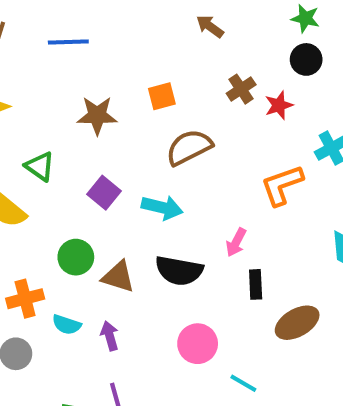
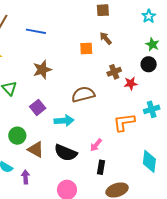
orange square: (162, 96) -> (86, 49), moved
brown star: (97, 115) -> (42, 70), turned -30
cyan arrow: (162, 207) -> (64, 121), turned -30

